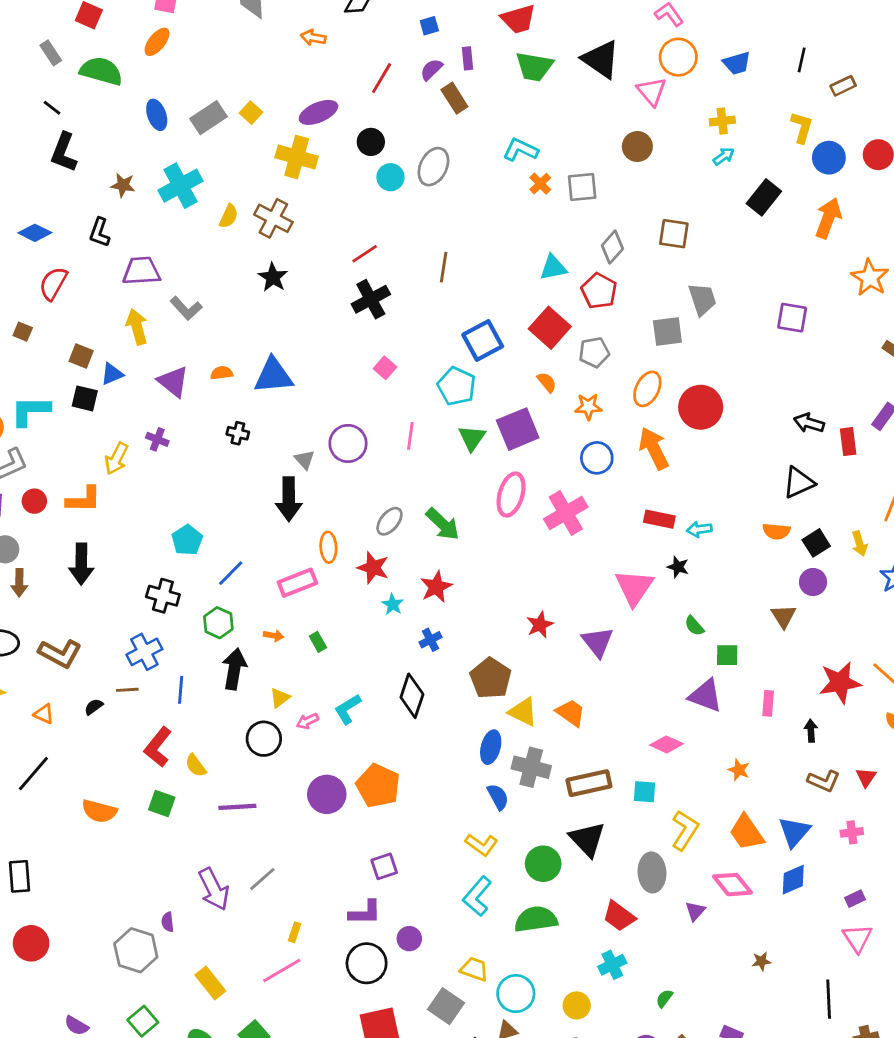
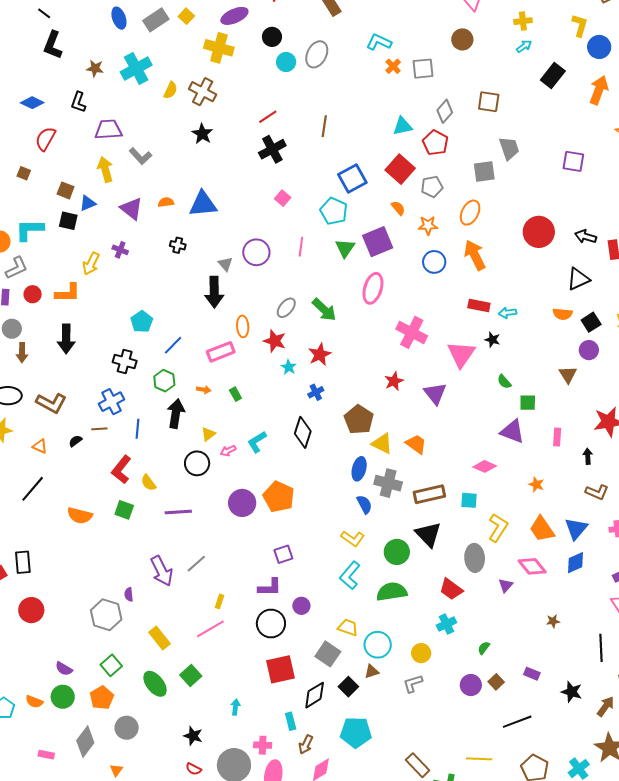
red circle: (701, 407) -> (539, 232), moved
pink cross: (566, 513) -> (412, 332), moved, turned -32

